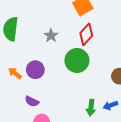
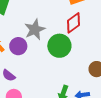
gray star: (51, 35) -> (35, 30), moved, size x1.5

